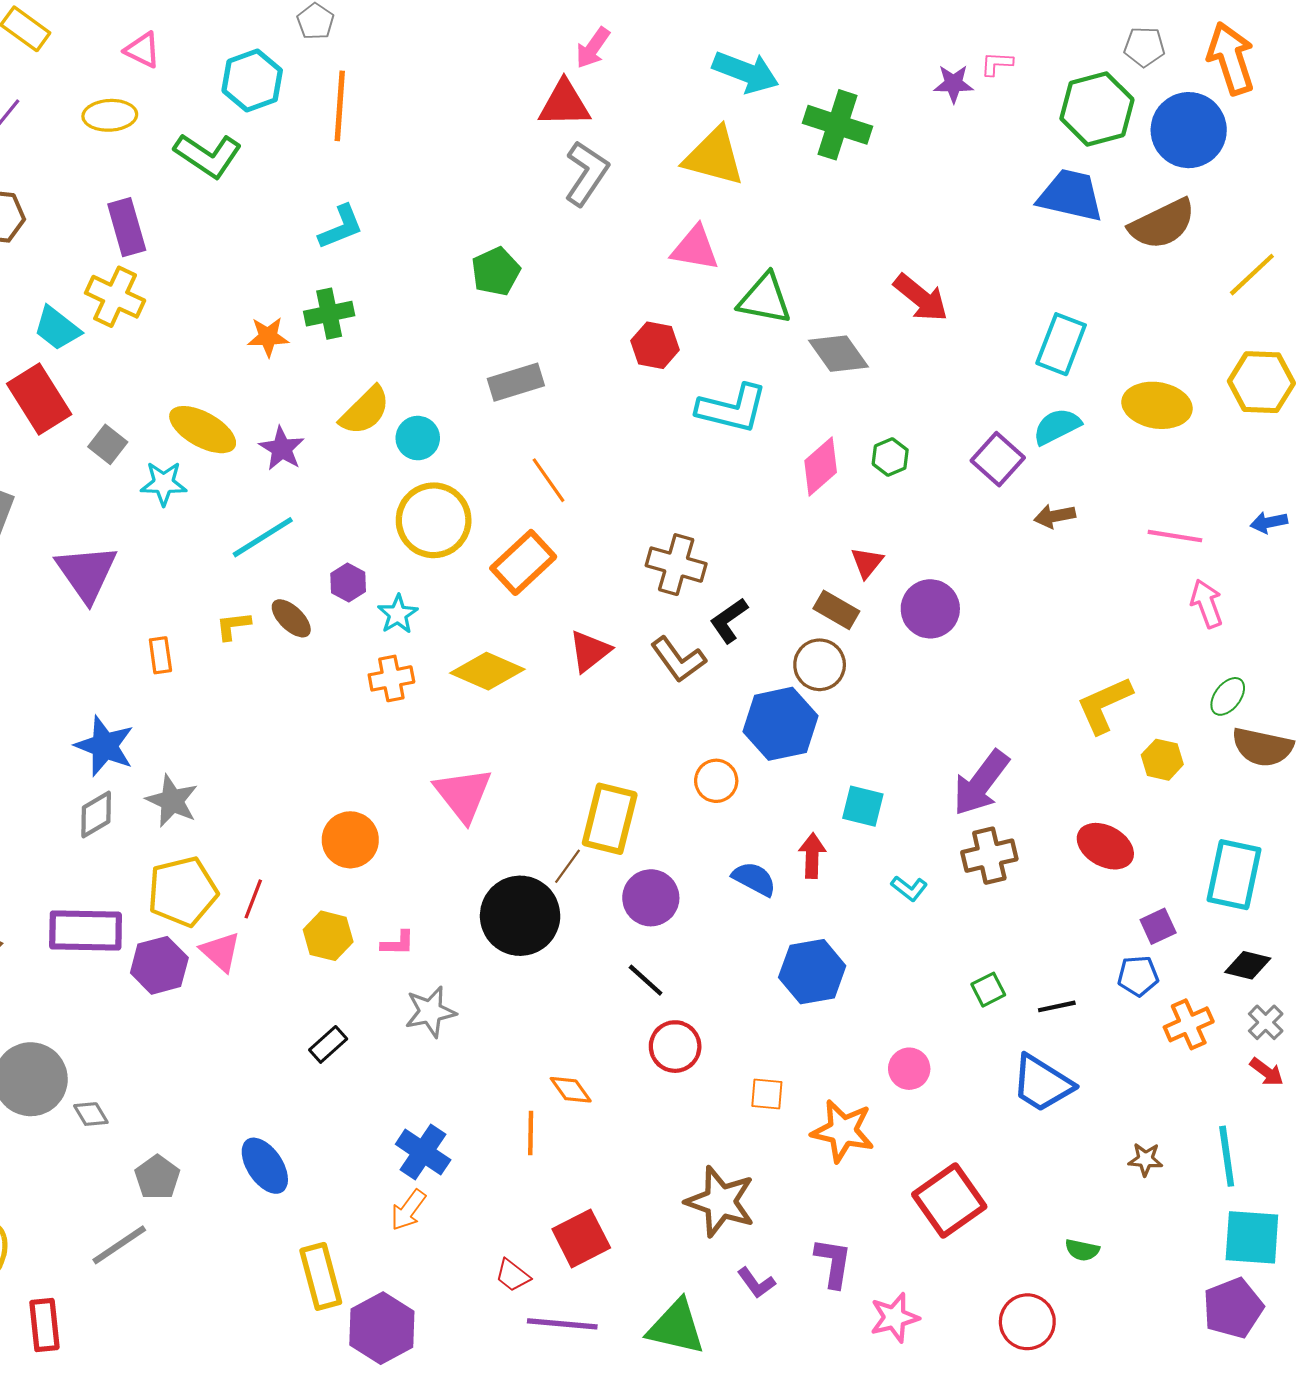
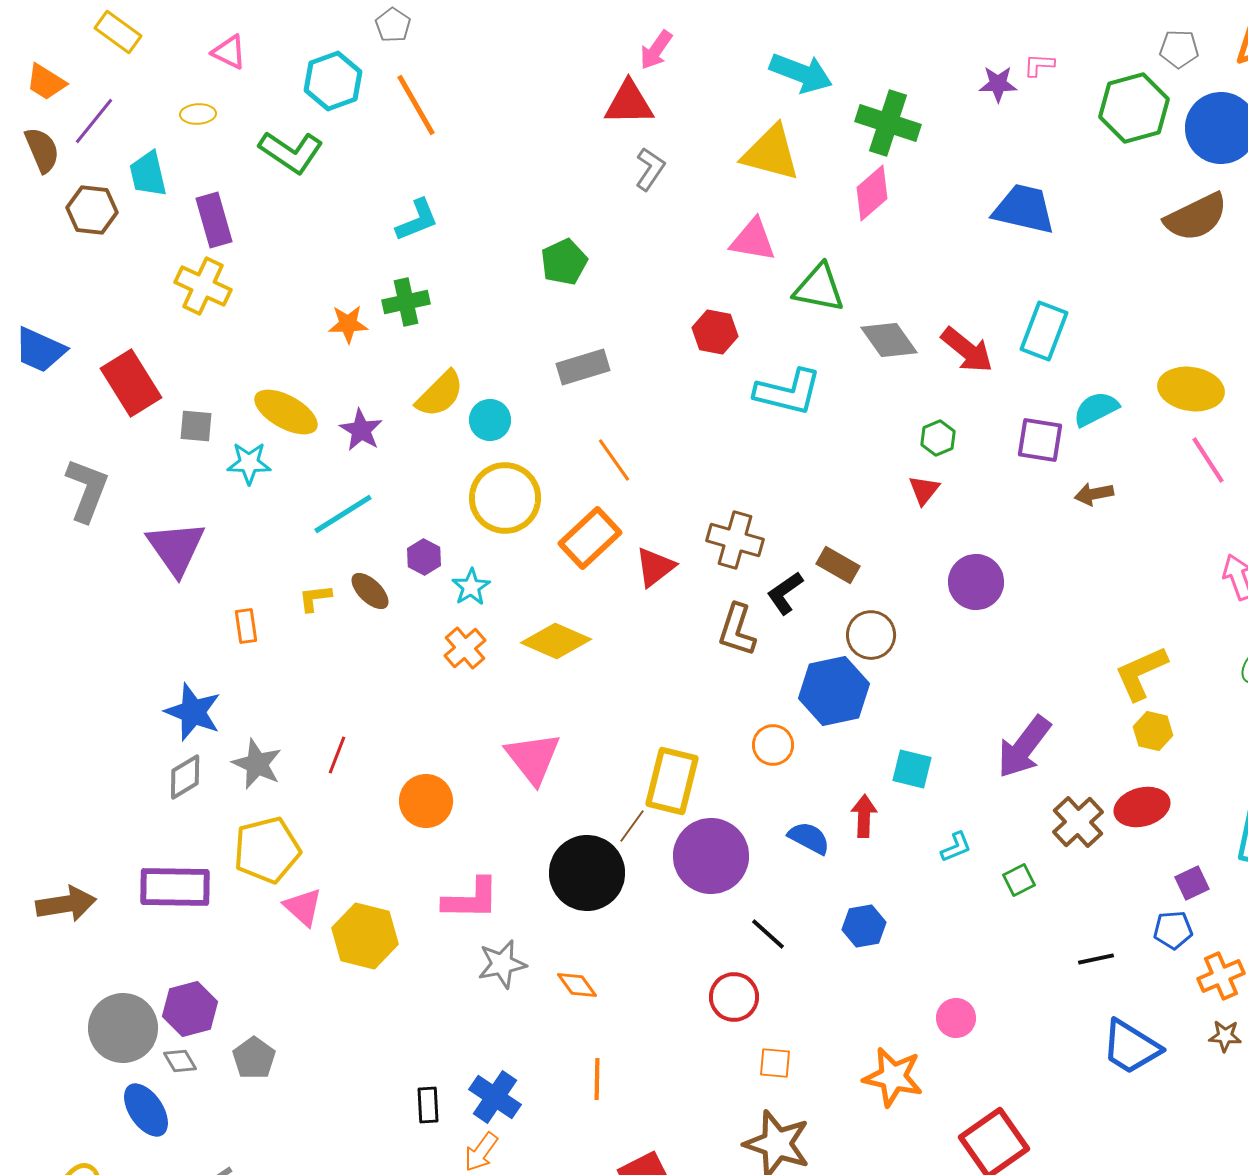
orange line: (340, 106) -> (416, 105), turned -34
yellow ellipse: (110, 115) -> (198, 114), size x0.7
gray L-shape: (586, 173) -> (650, 169), size x0.7
blue trapezoid: (1071, 195) -> (1024, 209), moved
red arrow: (921, 298) -> (967, 350), moved
cyan trapezoid: (57, 328) -> (148, 174), moved, turned 39
cyan rectangle: (1061, 344) -> (1044, 331), moved
gray square: (108, 444) -> (196, 426), turned -33
purple square: (998, 459) -> (1040, 440), turned -33
pink diamond: (821, 467) -> (872, 193), moved
pink line: (1175, 536) -> (1208, 460), moved, turned 48
red triangle: (867, 562) -> (924, 490), moved
brown rectangle: (836, 610) -> (838, 565), moved
red triangle: (590, 651) -> (655, 567), moved
brown L-shape: (678, 659) -> (737, 630), turned 54
orange cross: (391, 678) -> (465, 648), turned -30
yellow hexagon: (1162, 760) -> (1153, 731), moved
red ellipse: (1105, 846) -> (1142, 807), turned -44
brown cross: (989, 856) -> (1078, 822), moved, turned -30
cyan L-shape: (909, 888) -> (956, 847), turned -60
purple circle: (651, 898) -> (711, 856), size x1.4
red line: (253, 899) -> (337, 755), moved
yellow hexagon: (328, 936) -> (365, 936), moved, size x1.4
pink L-shape: (398, 943) -> (471, 899), size x1.8
purple hexagon: (159, 965) -> (190, 1009), moved
blue hexagon: (812, 972) -> (864, 926), size x0.7
black line: (646, 980) -> (768, 934), moved
green square: (988, 990) -> (1019, 880), moved
black rectangle: (328, 1044) -> (428, 1105), moved, turned -51
blue trapezoid: (1042, 1083) -> (1131, 1047), moved
orange diamond: (571, 1090) -> (577, 985), moved
orange square: (767, 1094) -> (775, 1063), moved
brown star: (1145, 1159) -> (1225, 1036), moved
blue ellipse: (265, 1166) -> (146, 1110), moved
gray pentagon: (157, 1177) -> (254, 1058), moved

